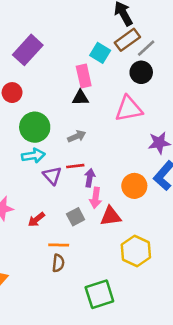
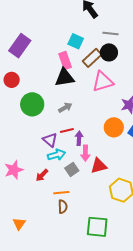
brown rectangle: (127, 40) -> (92, 58), moved
gray line: (146, 48) -> (110, 33), turned 56
black triangle: (80, 98) -> (65, 78), size x1.5
cyan arrow: (33, 156) -> (56, 155), moved
orange circle: (134, 186) -> (114, 127), moved
green square: (99, 294) -> (97, 227), turned 30

